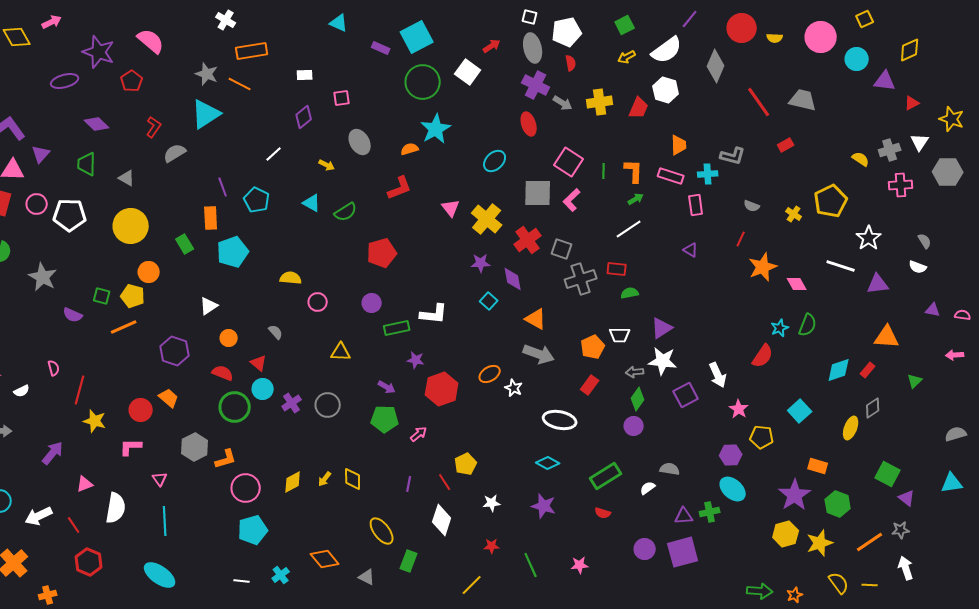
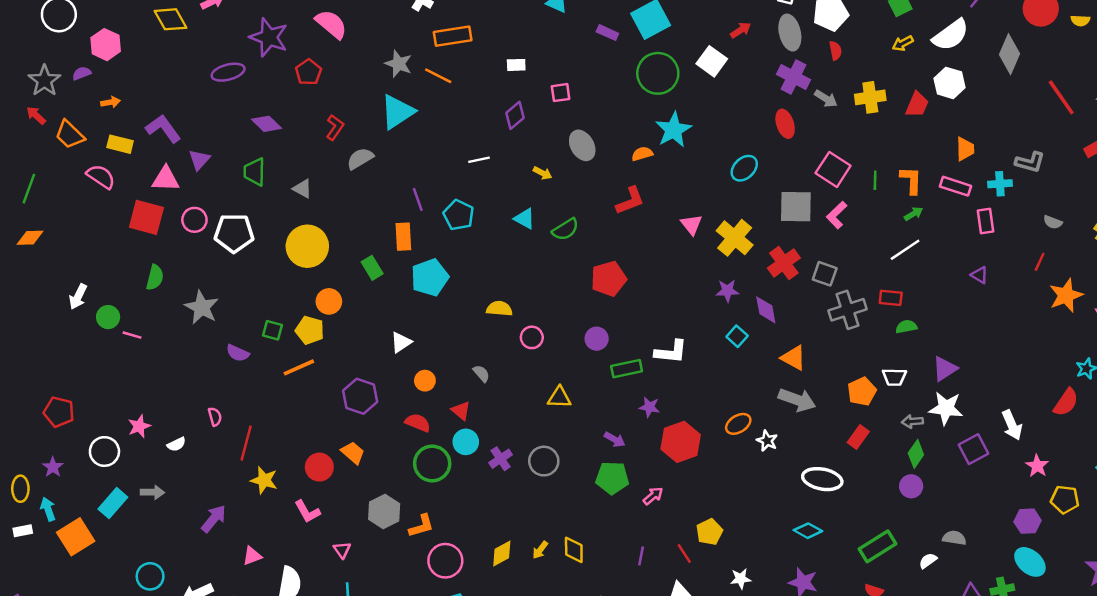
white line: (274, 154) -> (479, 160), turned 30
pink L-shape: (131, 447) -> (307, 512), turned -120

